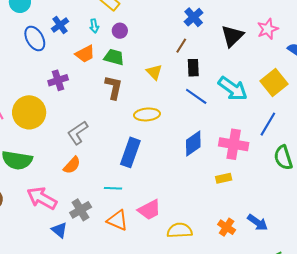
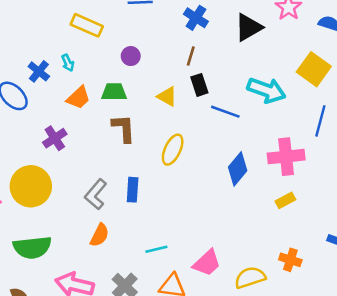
cyan arrow: (94, 26) -> (68, 63), moved
purple circle: (120, 31) -> (131, 56), moved
black triangle: (232, 36) -> (248, 27), turned 30
black rectangle: (193, 68) -> (199, 85), moved
yellow ellipse: (147, 114) -> (173, 150), turned -45
blue rectangle: (130, 152) -> (133, 190), moved, size x0.7
orange cross: (227, 227) -> (290, 260), moved

